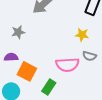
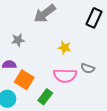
yellow star: (82, 35) -> (65, 48), moved

